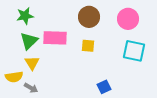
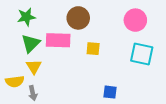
brown circle: (89, 17) -> (78, 18), moved
blue square: (104, 87) -> (110, 92), turned 32
gray arrow: (31, 88) -> (33, 93), turned 48

